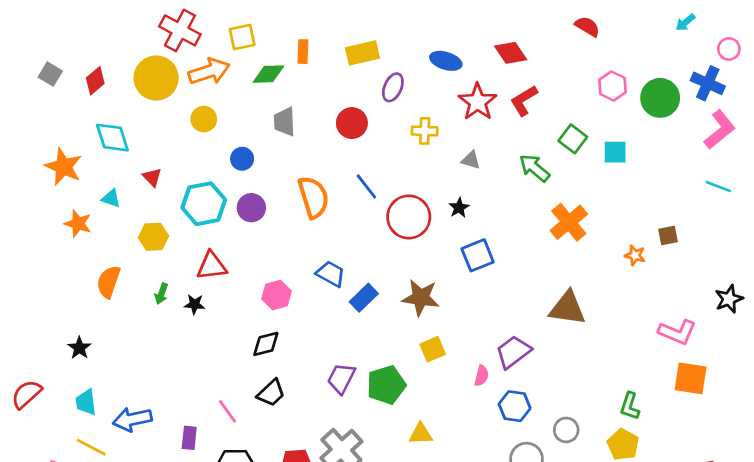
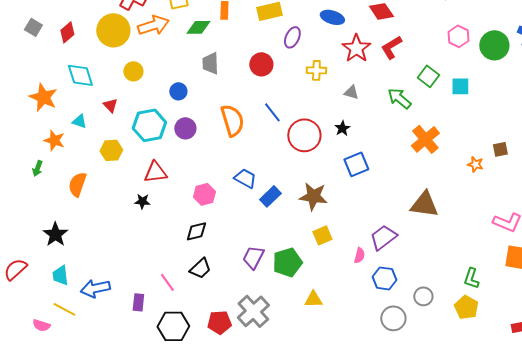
yellow circle: (204, 119) -> (133, 71), moved
green arrow: (161, 294) -> (37, 168), moved
black star: (79, 348) -> (55, 234), size x1.4

